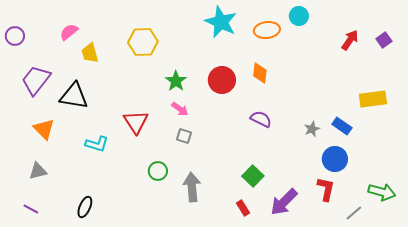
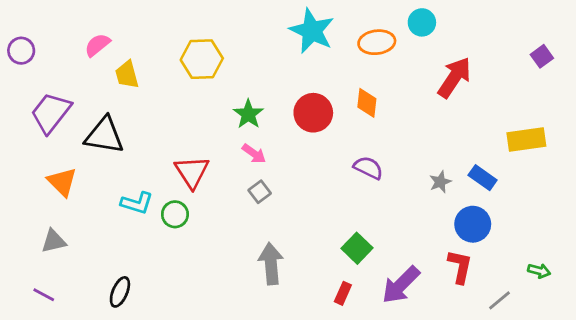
red arrow: (350, 40) -> (454, 77), moved, size x1.4
gray square: (184, 136) -> (260, 192), turned 35
green circle: (158, 171) -> (175, 214), moved
green arrow: (382, 192) -> (539, 271), size x0.6
red rectangle: (243, 208) -> (343, 293), turned 56

